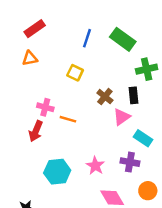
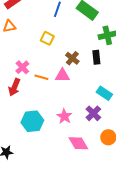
pink cross: (45, 107) -> (22, 67), turned 32
pink triangle: (122, 117) -> (62, 75), moved, turned 35
purple cross: (130, 162) -> (93, 113), turned 35

